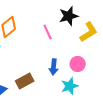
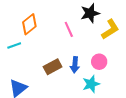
brown rectangle: (25, 81) -> (53, 67), moved

